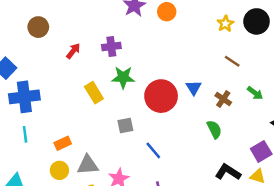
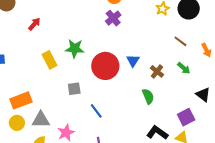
purple cross: (111, 46) -> (113, 18), moved, turned -35
brown line: (232, 61) -> (180, 41), moved
orange rectangle: (63, 143) -> (21, 100), size x1.5

